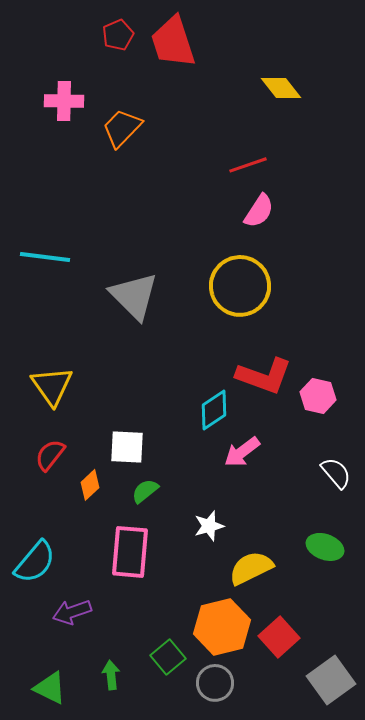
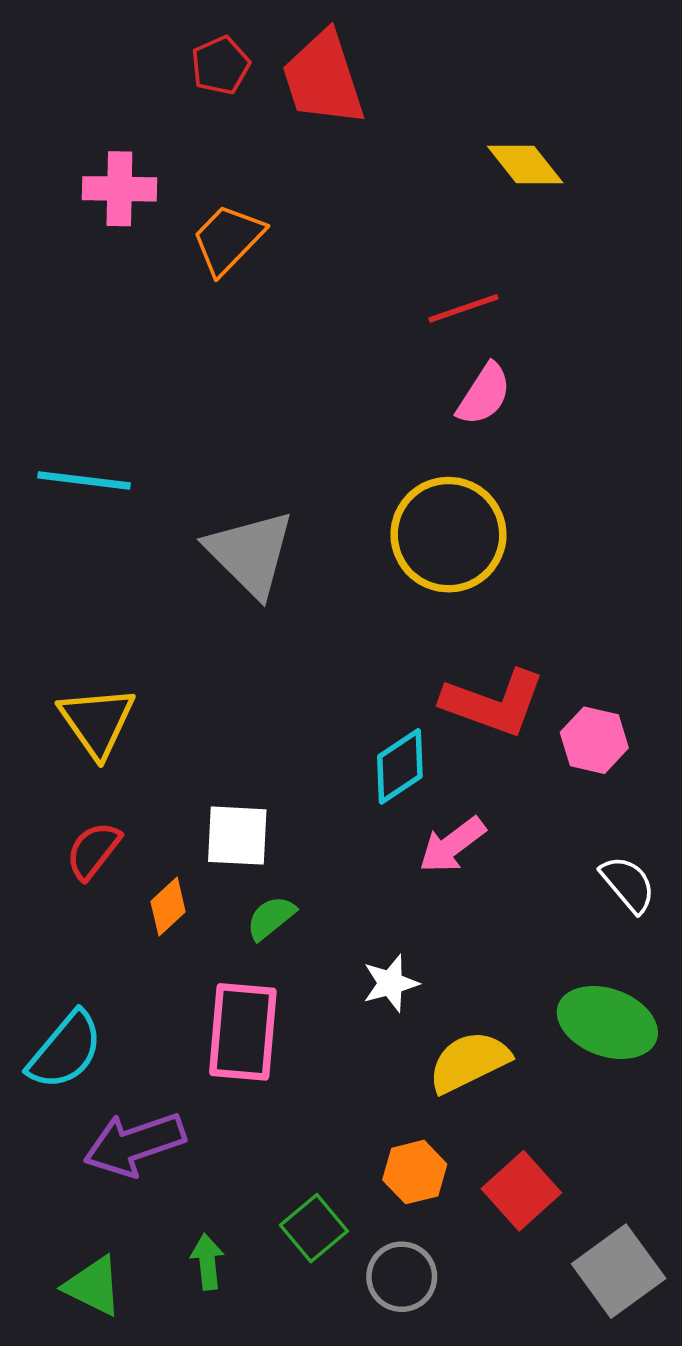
green ellipse: (325, 547) -> (607, 1023), size x1.4
purple arrow: (72, 612) -> (134, 1144), size x1.4
orange hexagon: (222, 627) -> (415, 1172), size x0.6

